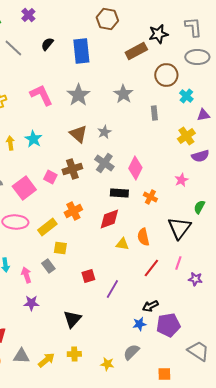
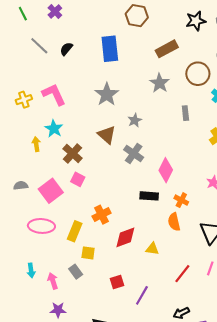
black star: (158, 34) -> (196, 21), moved
black semicircle: (47, 44) -> (66, 49), moved
gray star: (123, 94) -> (160, 83), moved
pink L-shape: (41, 95) -> (54, 94), moved
gray star: (104, 132) -> (135, 120), moved
cyan star: (33, 139) -> (54, 129), moved
gray cross: (104, 163) -> (134, 153), moved
brown cross: (72, 169) -> (73, 153), moved, turned -30
red diamond: (109, 219) -> (125, 237), moved
yellow rectangle: (47, 227) -> (75, 231), turned -30
orange semicircle: (143, 237) -> (174, 222), moved

